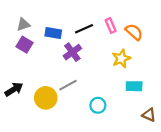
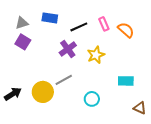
blue rectangle: (53, 33) -> (50, 18), moved
yellow star: (121, 59) -> (96, 55), moved
black arrow: (14, 89) -> (13, 94), moved

